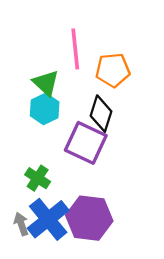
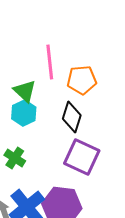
purple square: (86, 143) -> (82, 157), moved
green cross: (38, 178) -> (15, 158), moved

